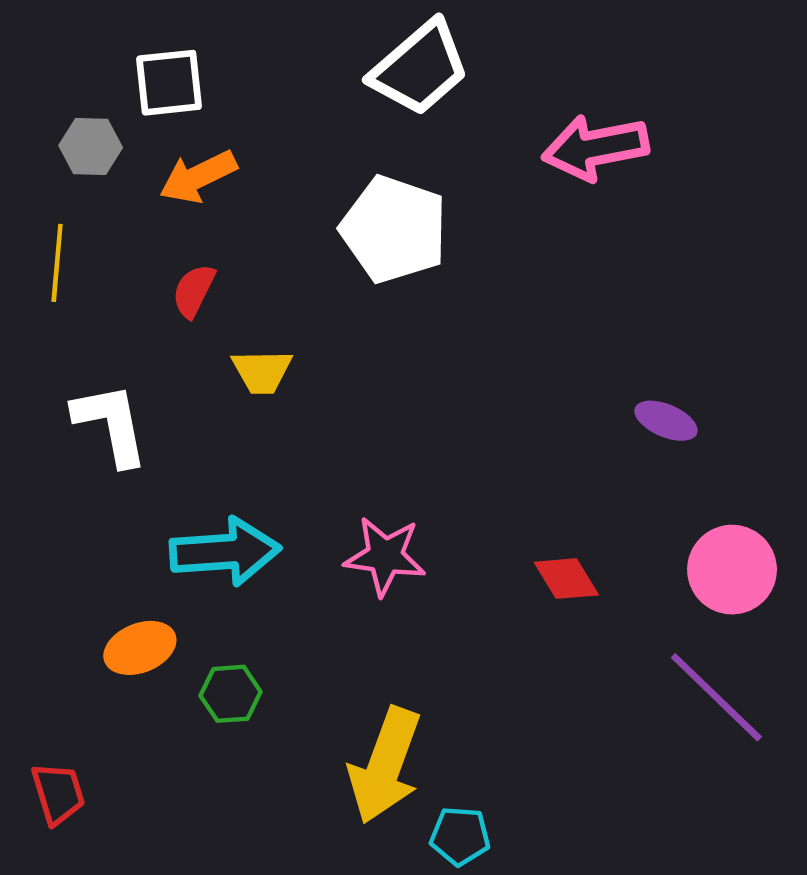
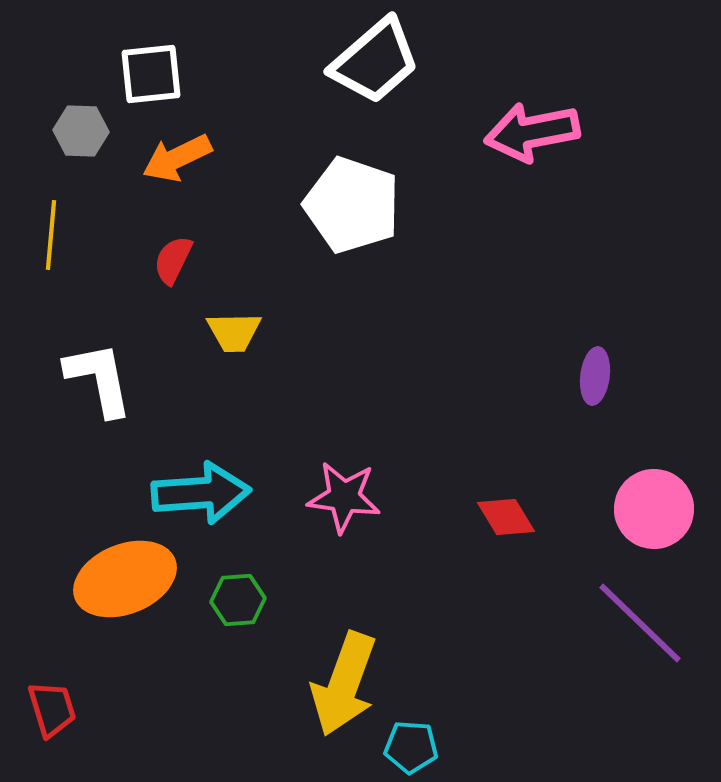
purple ellipse: (666, 421) -> (595, 376), turned 74
orange ellipse: (140, 648) -> (125, 579), size x1.6
green hexagon: (231, 694) -> (238, 600), moved

